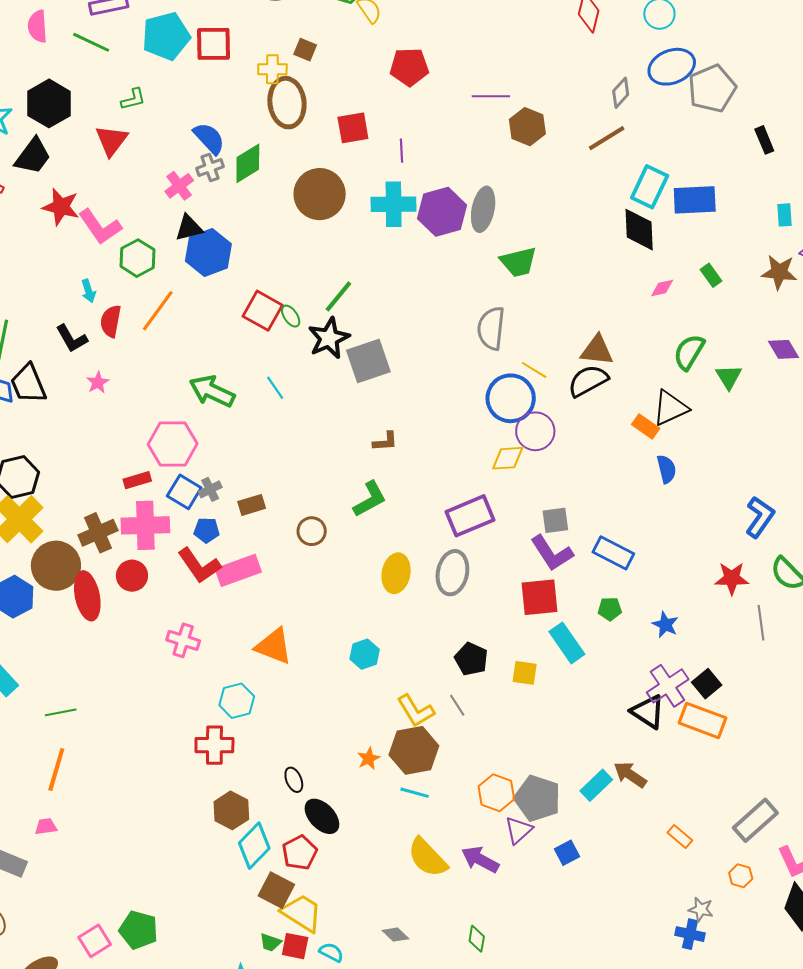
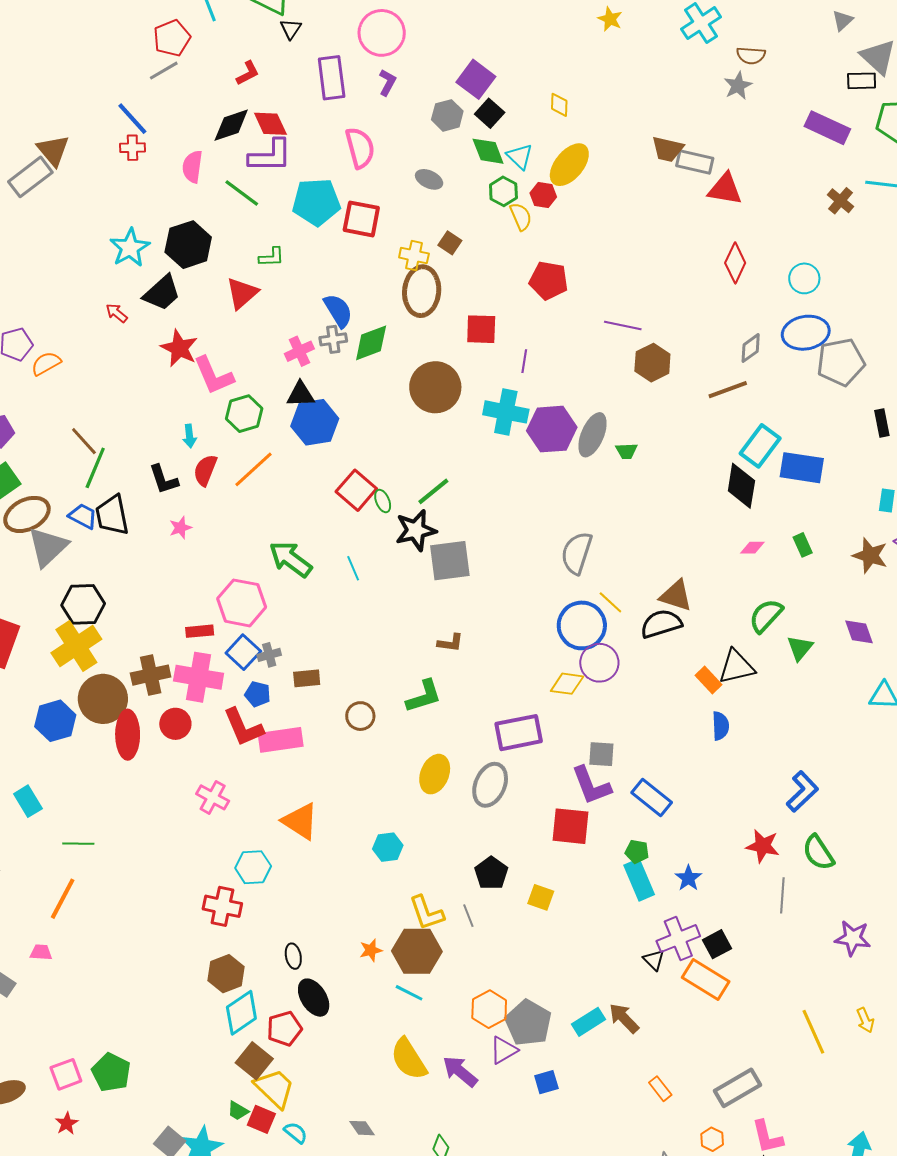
green trapezoid: (518, 262) -> (626, 451), moved, size x0.6
cyan rectangle: (567, 643) -> (639, 880), moved
black triangle: (648, 712) -> (654, 960), size x0.6

